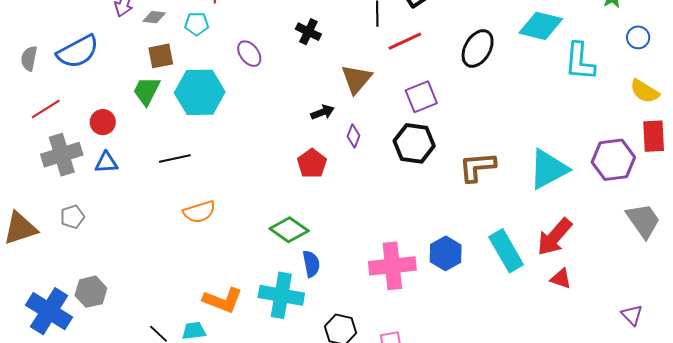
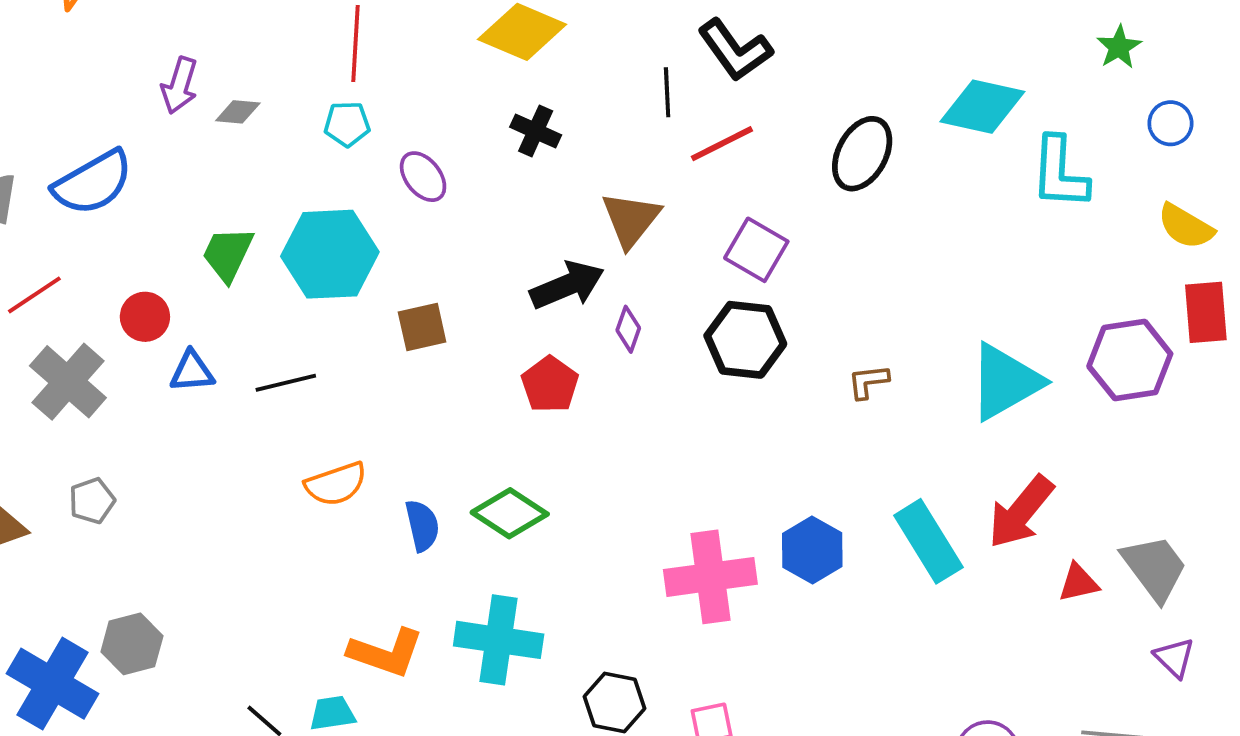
cyan pentagon: (197, 24) -> (347, 124), moved
brown square: (161, 56) -> (422, 327), moved
purple square: (421, 97) -> (756, 250), turned -36
black arrow: (322, 112) -> (567, 285), size x1.6
gray cross: (62, 155) -> (68, 382), turned -30
blue triangle: (106, 163) -> (192, 372), moved
brown L-shape: (477, 167) -> (868, 382), size x0.6
gray trapezoid: (643, 221) -> (1154, 568), moved
blue semicircle: (311, 264) -> (422, 526), moved
red triangle: (561, 279) -> (1078, 583), moved, turned -30

